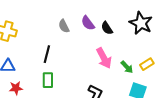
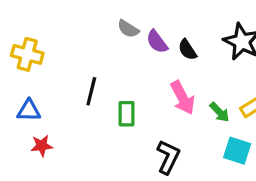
gray semicircle: (64, 26) -> (128, 29), moved, turned -32
green rectangle: (48, 80) -> (127, 114), moved

